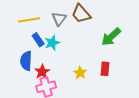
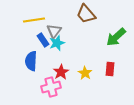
gray triangle: (59, 19) -> (54, 31), moved
red star: (42, 72) -> (61, 72), moved

